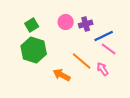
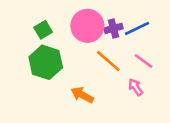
pink circle: (66, 22) -> (87, 26), size x1.6
blue line: (104, 36) -> (137, 28), moved
orange line: (82, 61) -> (108, 61), moved

